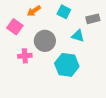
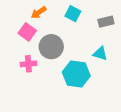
pink square: (15, 27) -> (27, 32), moved
cyan triangle: (78, 36) -> (100, 54), moved

